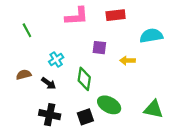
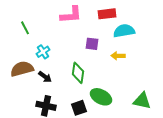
cyan semicircle: (151, 36) -> (124, 31), moved
cyan cross: (56, 59) -> (43, 52), moved
brown semicircle: (24, 75) -> (22, 69), size x1.6

